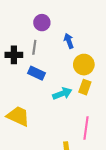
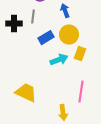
yellow circle: (84, 65) -> (69, 35), moved
blue rectangle: (37, 73) -> (46, 38), moved, turned -56
yellow trapezoid: (18, 116) -> (26, 93), moved

